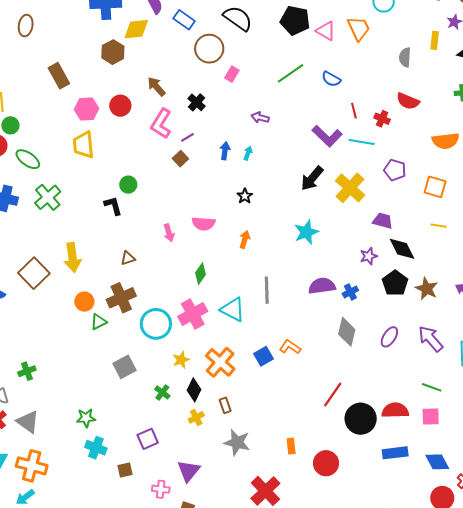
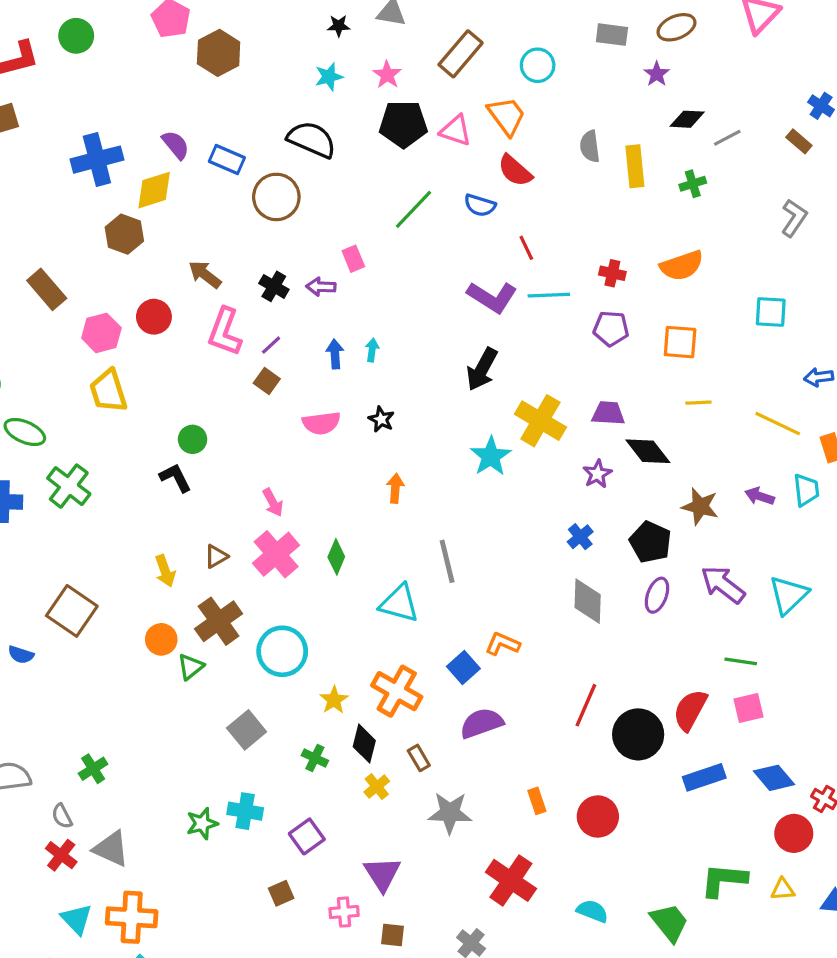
yellow rectangle: (435, 40) -> (635, 166), moved, size x1.4
pink rectangle: (232, 74) -> (353, 259), moved, turned -42
red semicircle: (408, 101) -> (515, 171), moved, turned 30
purple arrow: (260, 117) -> (321, 287), moved
red cross: (382, 119) -> (612, 273), moved
yellow cross: (350, 188) -> (540, 421), moved
pink semicircle: (204, 224) -> (321, 423), moved
yellow arrow: (72, 257) -> (165, 571), moved, size x0.7
black pentagon: (395, 283) -> (650, 542), moved
purple semicircle: (322, 286) -> (482, 723), moved
pink cross: (193, 314) -> (276, 554), moved
red semicircle: (395, 410) -> (690, 710), turned -48
cyan cross: (96, 448) -> (245, 811), moved

